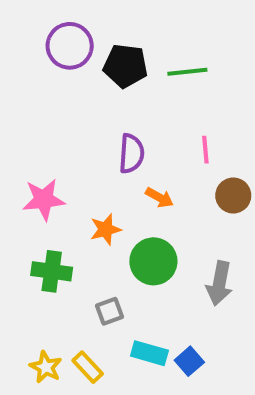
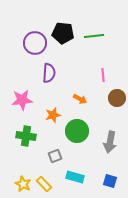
purple circle: (70, 46) -> (35, 43), moved
purple semicircle: (131, 154) -> (49, 73), moved
blue square: (189, 361) -> (110, 181), moved, turned -32

